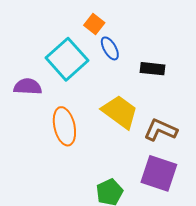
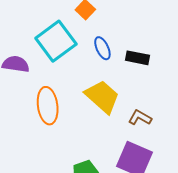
blue ellipse: (110, 48) -> (102, 48), moved
brown L-shape: (161, 130) -> (140, 118), size x0.7

